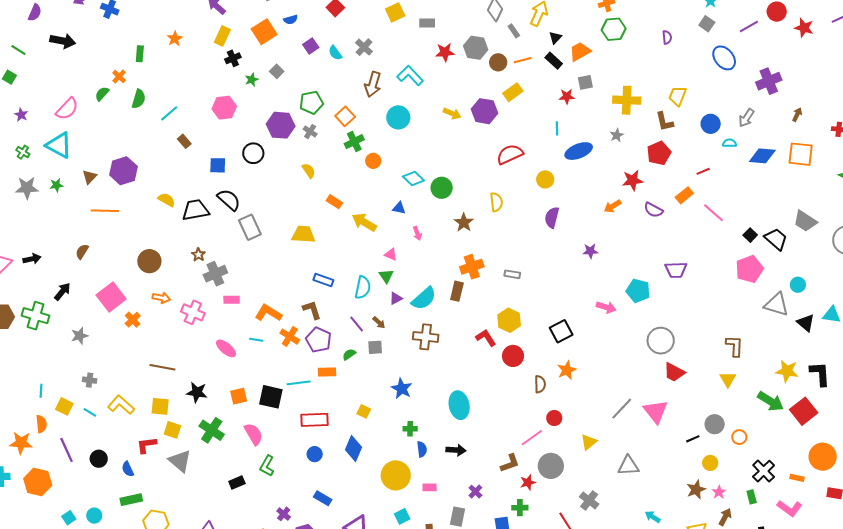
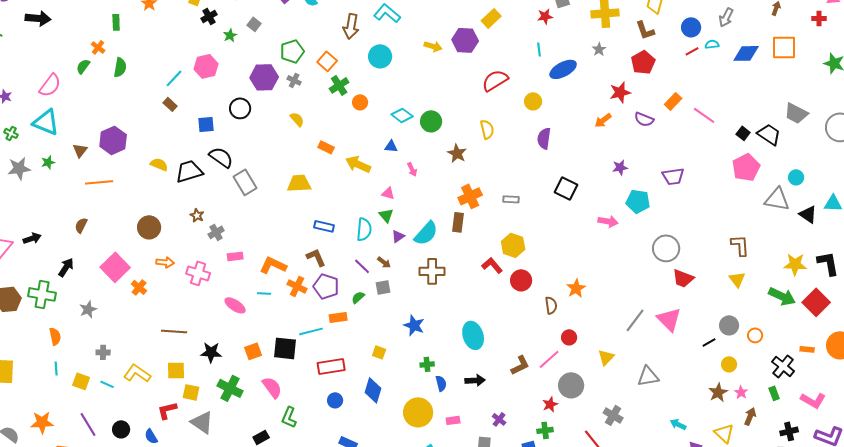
cyan line: (169, 113) -> (174, 78), moved
red line: (703, 171) -> (692, 51), moved
purple star: (590, 251) -> (620, 167), moved
gray cross: (215, 274) -> (216, 232), size x0.7
black square: (561, 331) -> (566, 188), moved, turned -30
orange semicircle: (41, 424) -> (55, 336), moved
brown L-shape: (510, 463) -> (520, 365), moved
orange rectangle: (797, 478) -> (807, 349), moved

